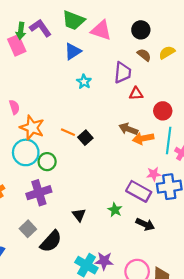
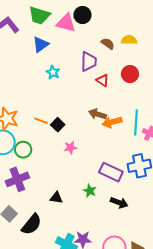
black circle: (141, 30) -> (82, 15), moved
yellow semicircle: (167, 52) -> (129, 40), turned 35
red triangle: (136, 94) -> (103, 80), turned 40
red circle: (163, 111) -> (130, 74), moved
pink star: (154, 174) -> (70, 148), moved
black triangle: (79, 215) -> (56, 198), turned -40

